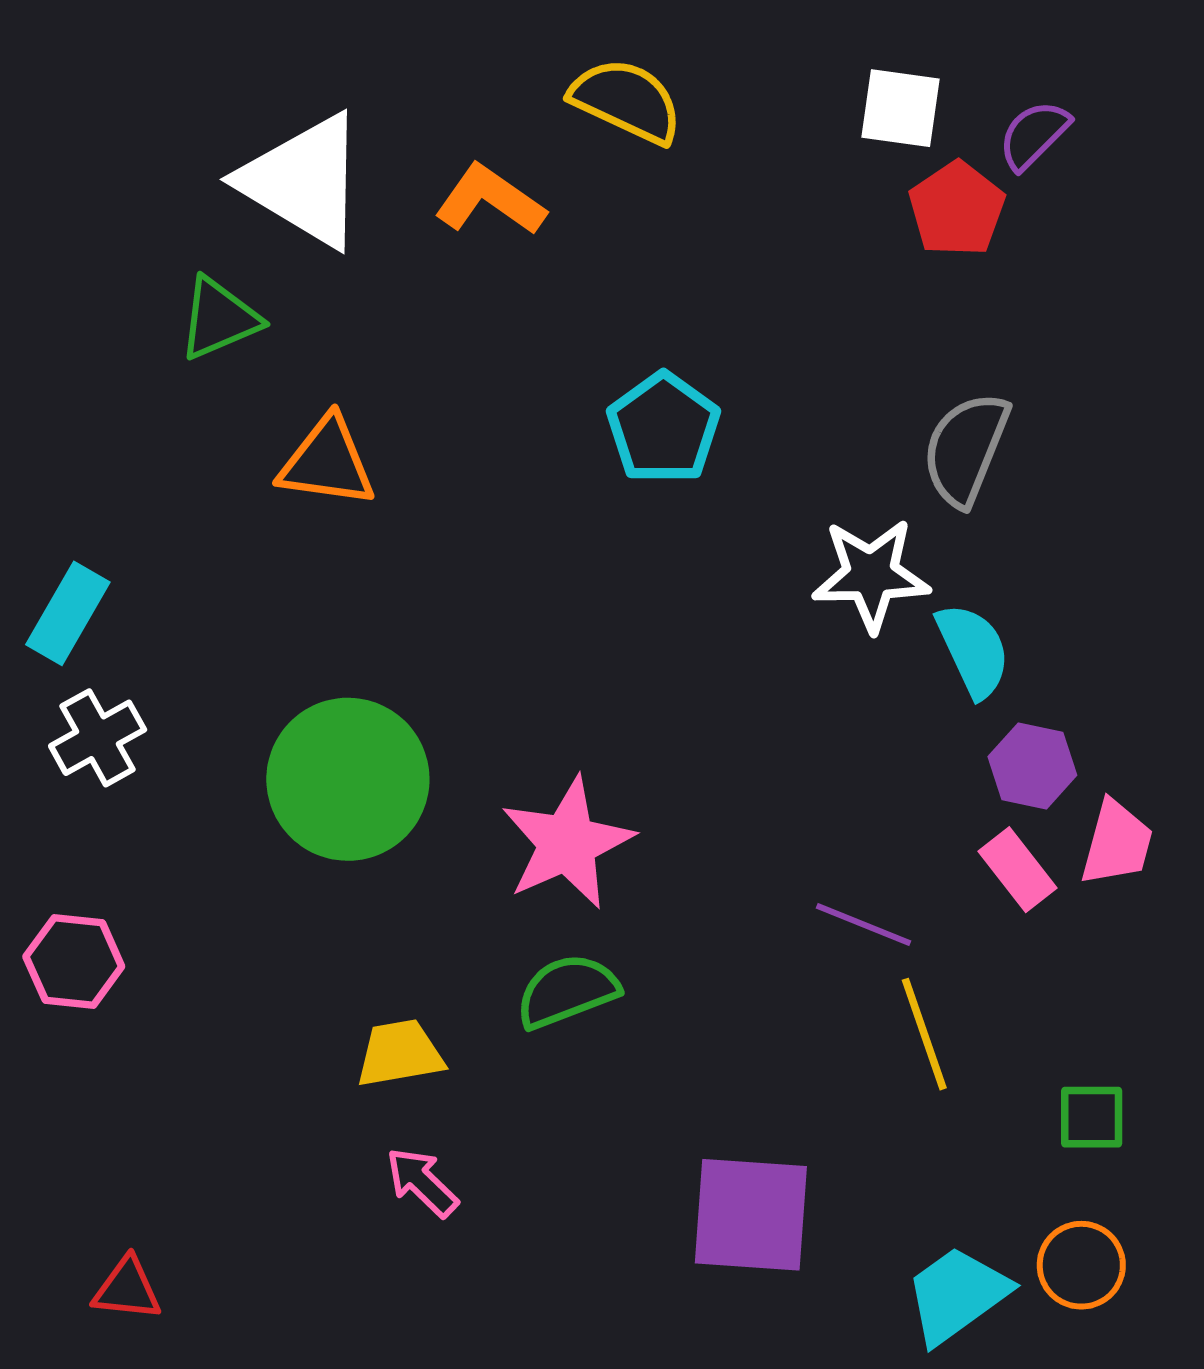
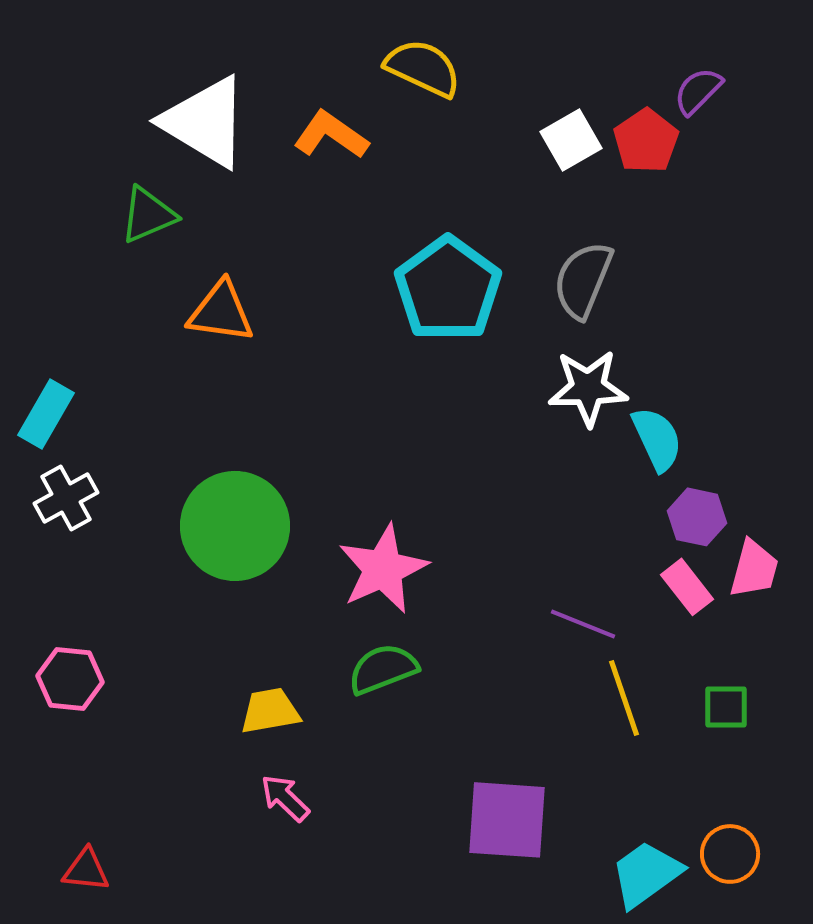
white square: (901, 108) -> (571, 140), moved, turned -38
cyan pentagon: (663, 428) -> (448, 289), size x1.4
gray semicircle: (966, 449) -> (583, 280), moved
pink hexagon: (74, 961) -> (70, 679), moved
green square: (1092, 1117) -> (726, 707), moved

